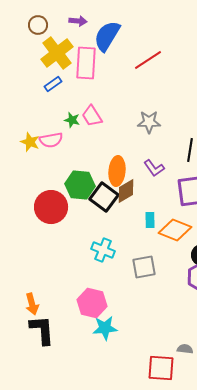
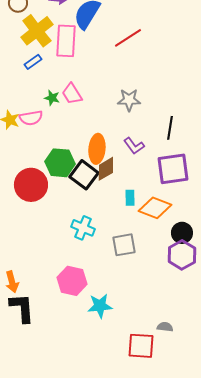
cyan star: (105, 328) -> (100, 306), moved

